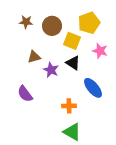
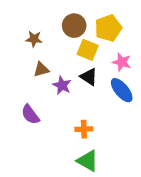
brown star: (26, 22) -> (34, 39), moved
brown circle: (52, 26) -> (74, 26), moved
blue ellipse: (93, 88) -> (122, 90), moved

